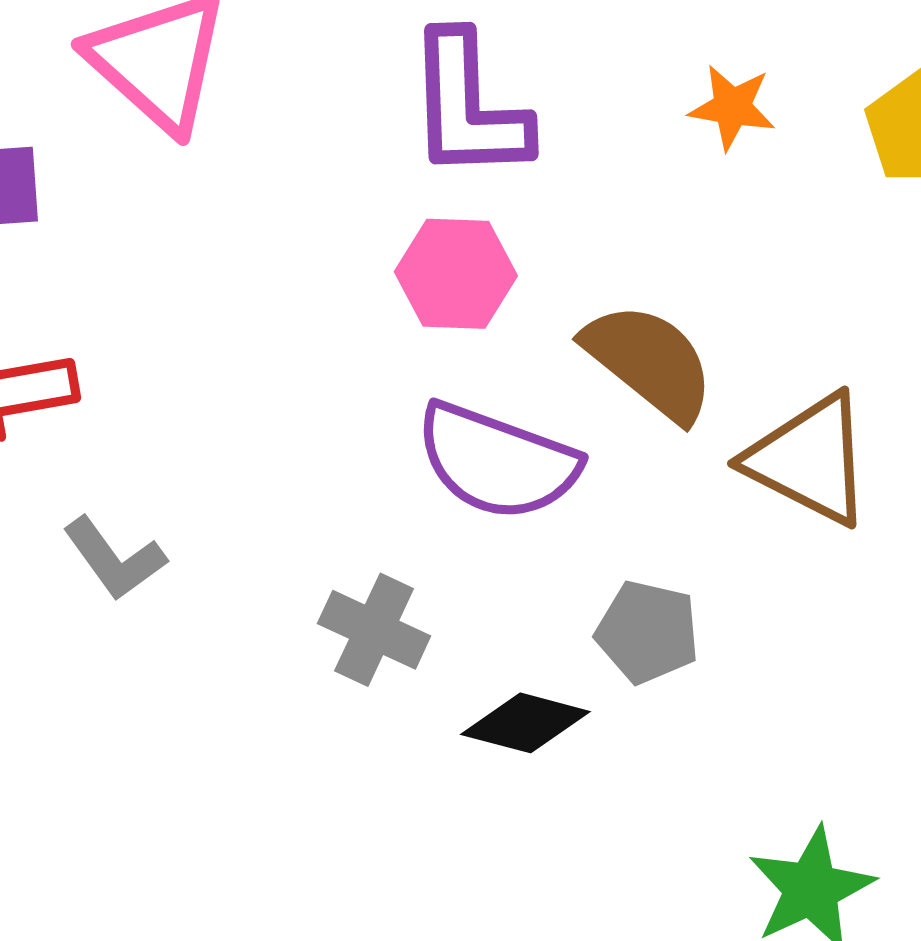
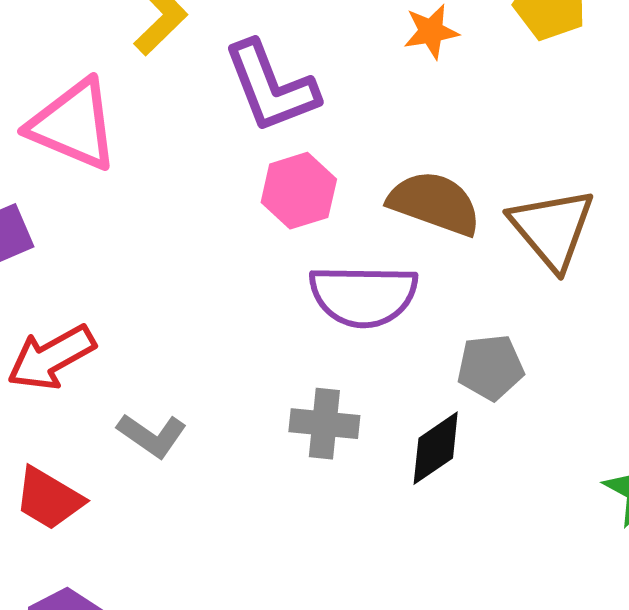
brown triangle: (809, 460) -> (552, 229), turned 42
black diamond: (525, 723) -> (436, 448), turned -30

